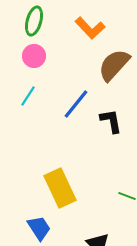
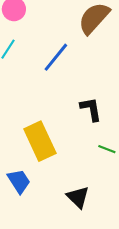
black L-shape: (111, 121) -> (91, 109), moved

